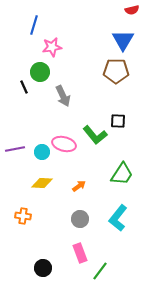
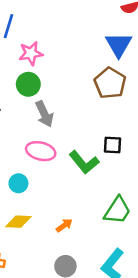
brown pentagon: (116, 71) -> (110, 83), turned 30
green circle: (40, 72) -> (28, 84), moved
pink ellipse: (64, 144) -> (41, 151), moved

